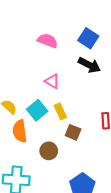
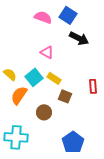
blue square: (88, 38) -> (68, 15), moved
yellow rectangle: (60, 111) -> (54, 78), turned -32
orange semicircle: (20, 131) -> (19, 95), turned 42

